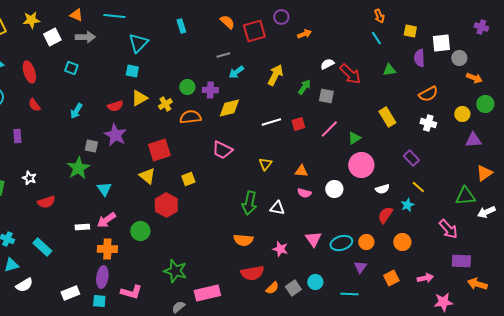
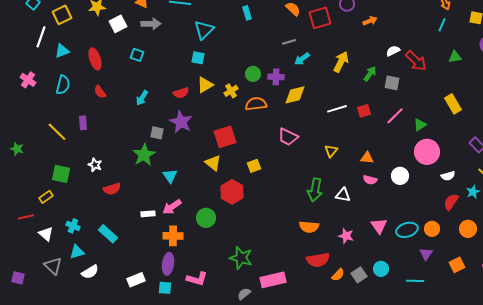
cyan line: (376, 38) -> (442, 25), turned 56

